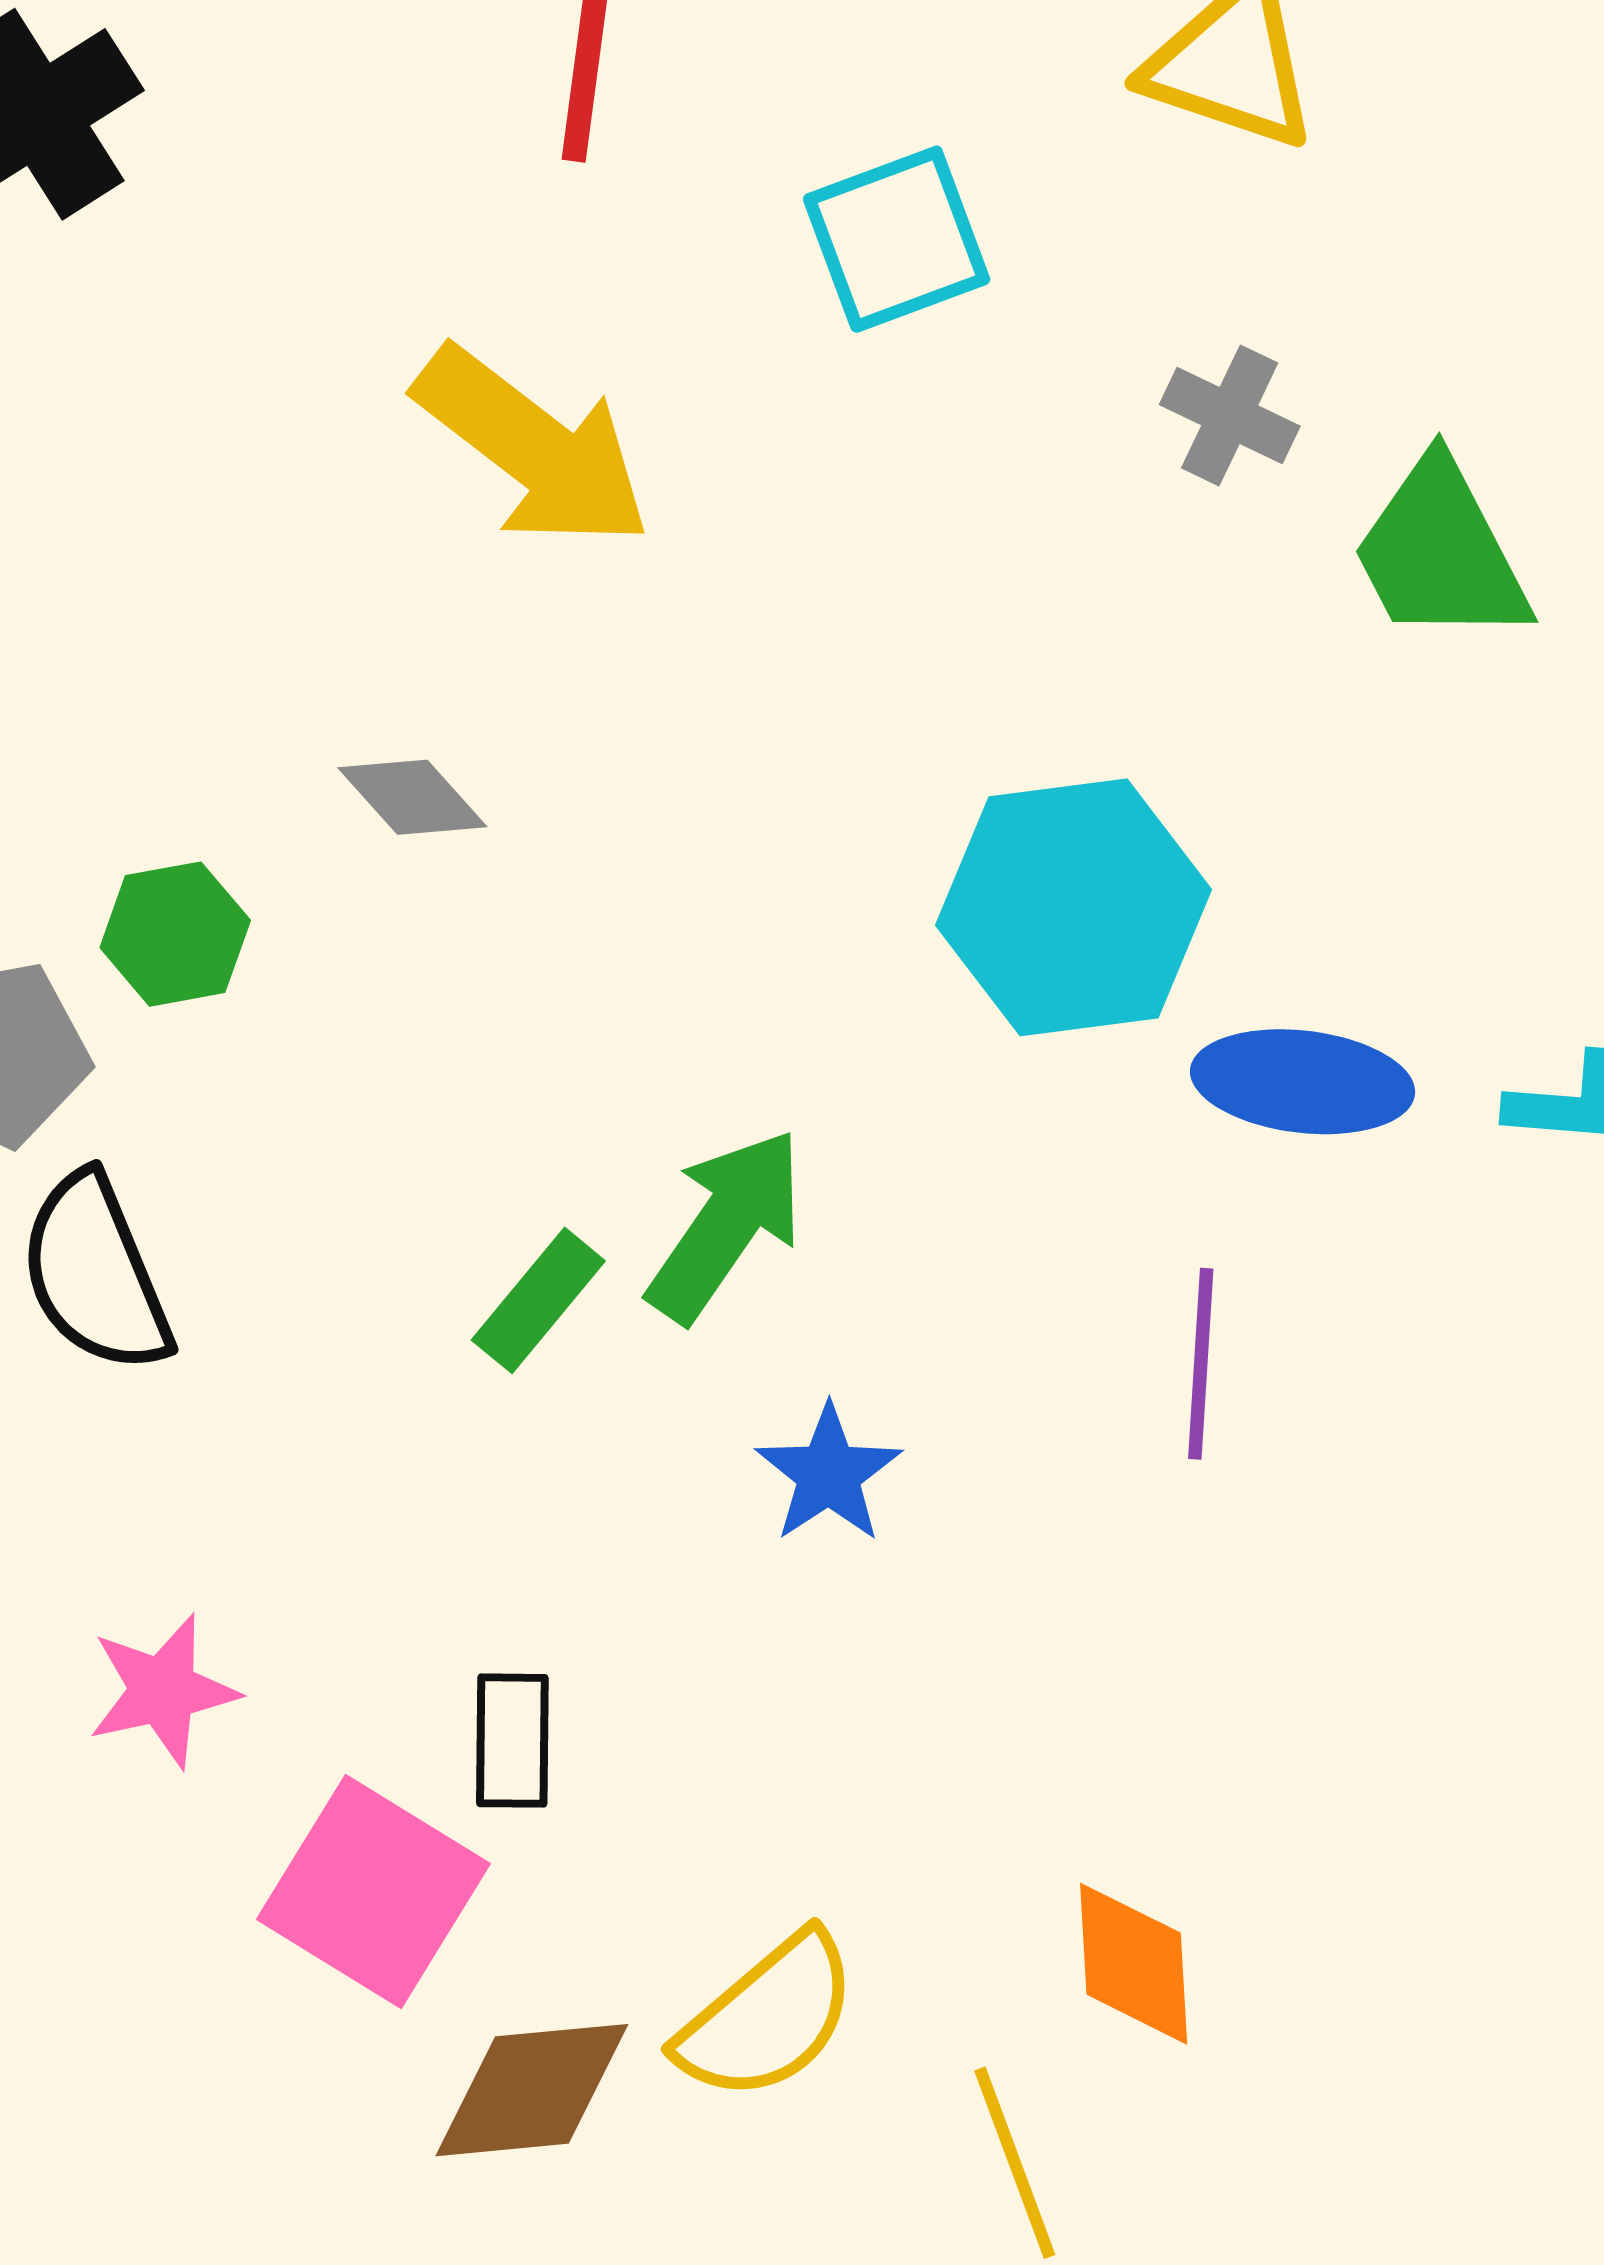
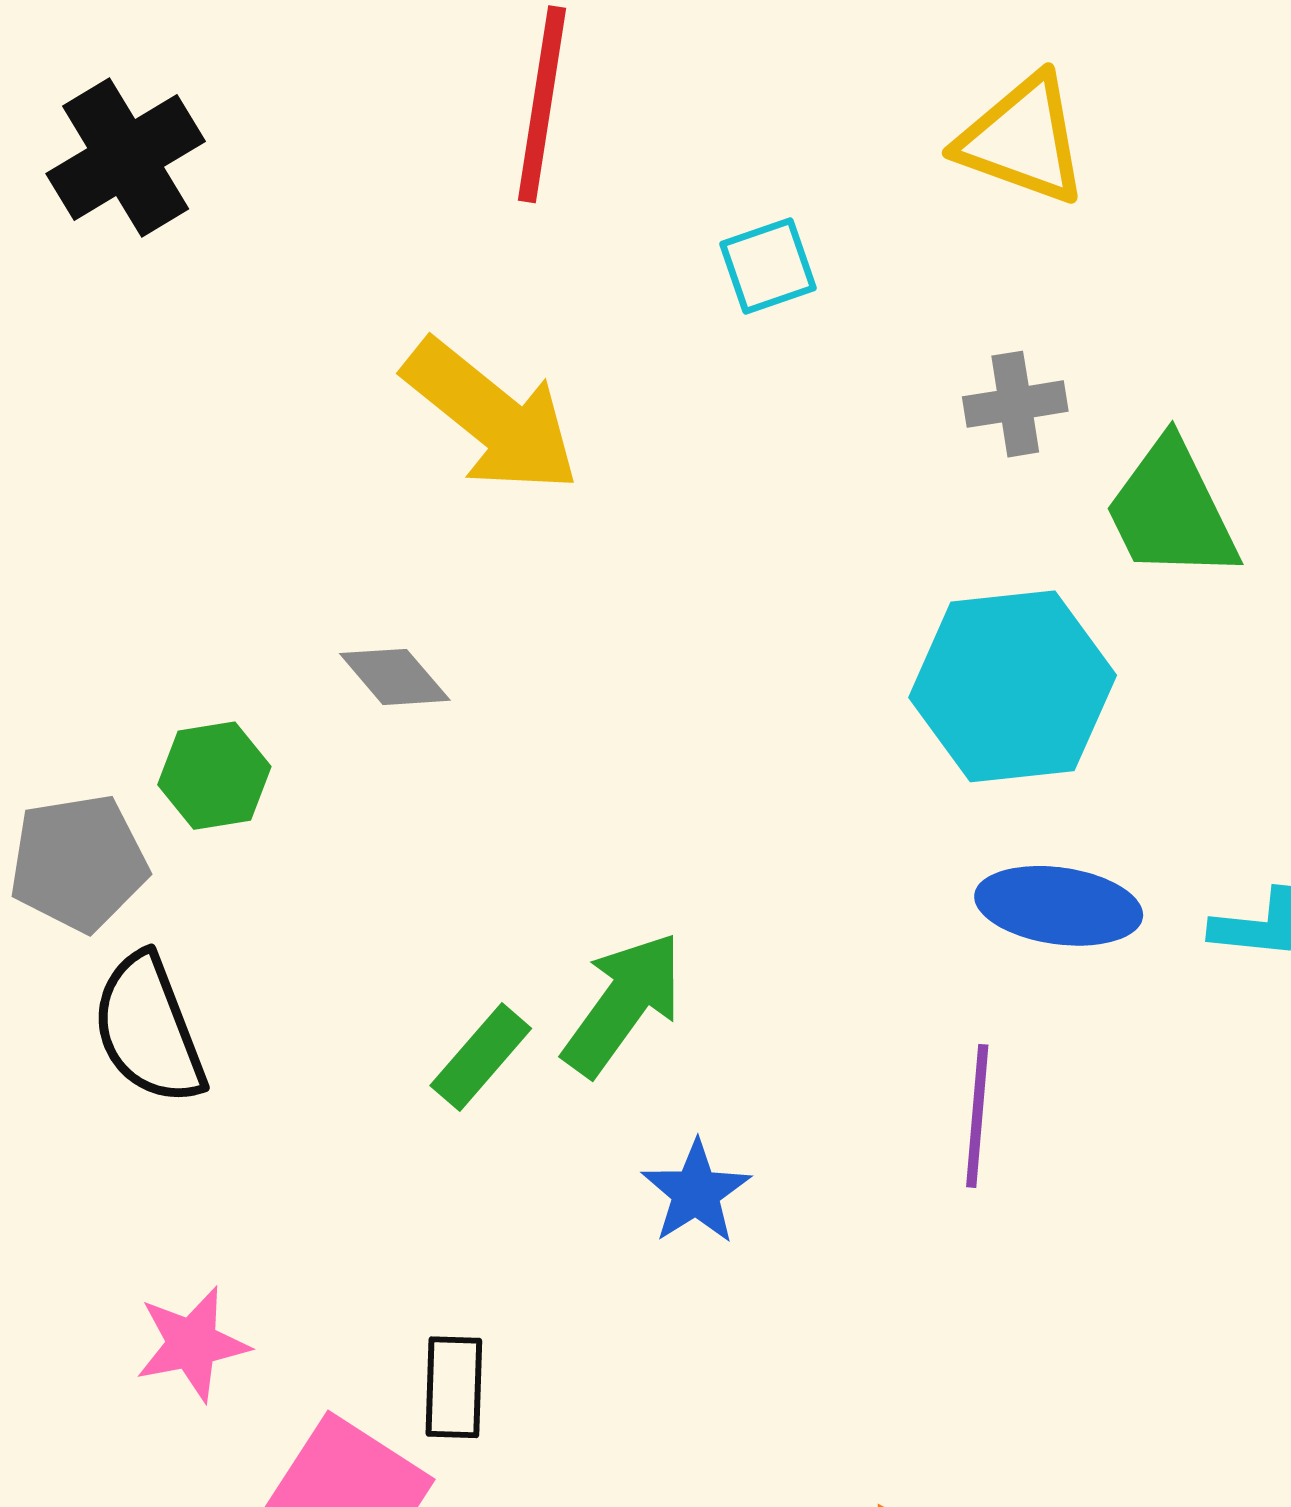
cyan square: (897, 239) -> (768, 266), size x0.7
gray cross: (1230, 415) -> (1015, 404), turned -36
cyan hexagon: (1074, 907) -> (1013, 686), moved

